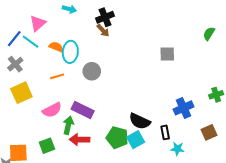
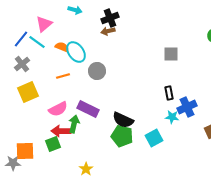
brown arrow: (103, 30) -> (108, 31), turned 120
cyan ellipse: (70, 52) -> (76, 52), turned -40
black semicircle: (140, 121) -> (123, 120), moved
black rectangle: (165, 132) -> (169, 93), moved
red arrow: (80, 140) -> (61, 131), moved
cyan square: (136, 140) -> (154, 138), moved
cyan star: (177, 149) -> (172, 117), moved

